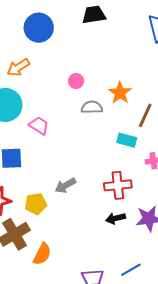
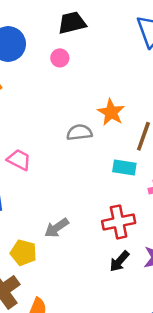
pink circle: (76, 81) -> (60, 58), moved
yellow pentagon: (36, 204) -> (23, 253), turned 30
black arrow: (115, 218) -> (119, 261), turned -30

